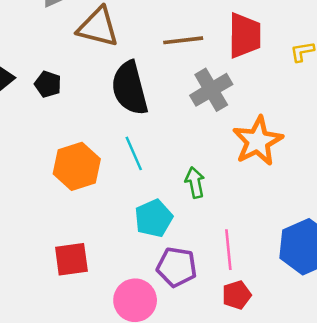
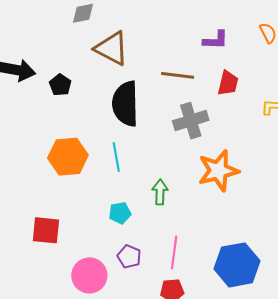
red trapezoid: (245, 35) -> (228, 83), size x0.7
cyan pentagon: (154, 218) -> (120, 213), size x0.7
purple pentagon: (177, 267) -> (129, 257), size x0.7

